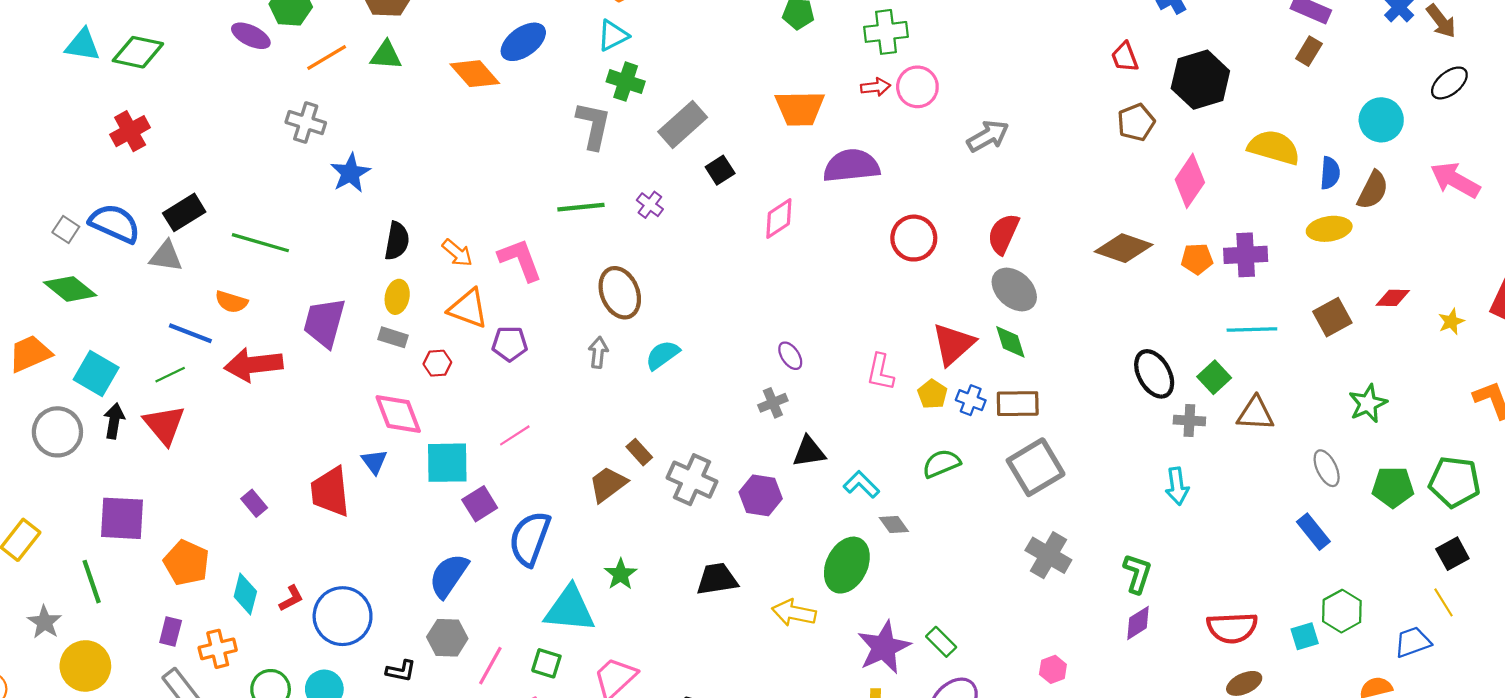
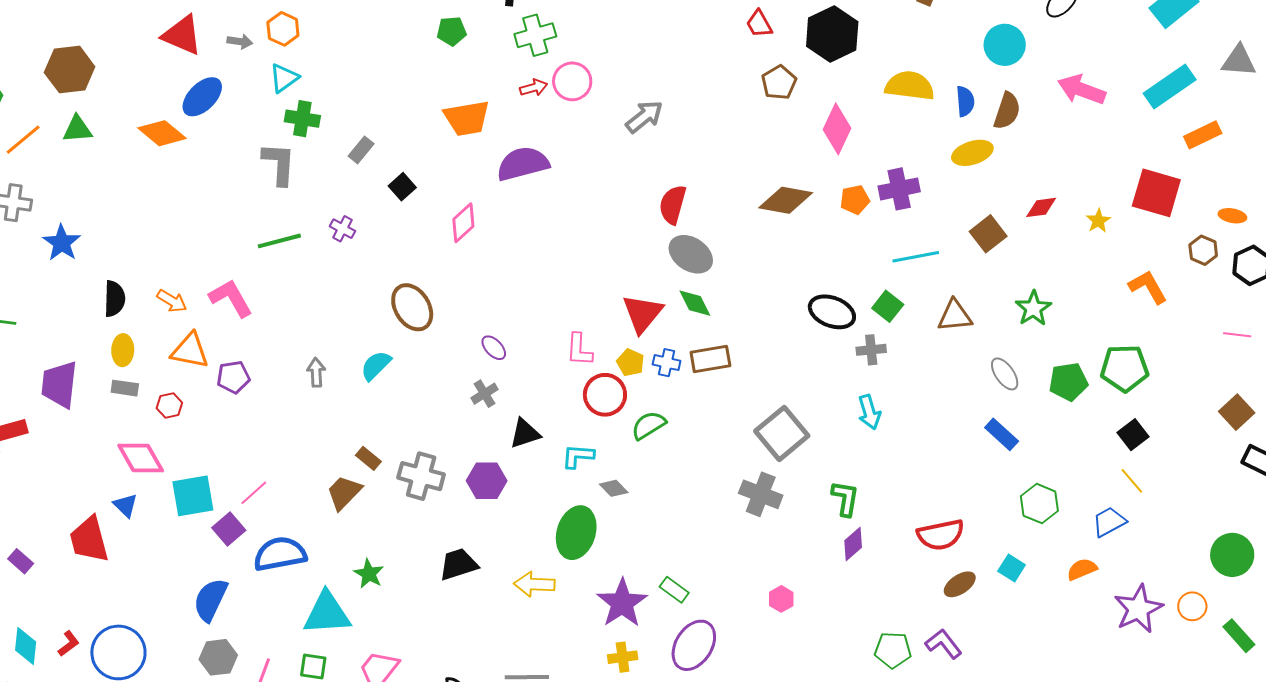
gray rectangle: (683, 124) -> (361, 150), size x0.6
red circle: (914, 238) -> (605, 395), moved
brown ellipse: (620, 293) -> (412, 307), moved
black ellipse: (1154, 374) -> (832, 312), turned -30
brown triangle: (1255, 414) -> (955, 316), moved
pink line: (515, 435) -> (254, 493), moved
gray square: (1036, 467) -> (782, 433), moved
cyan L-shape: (861, 485) -> (578, 456), turned -32
blue semicircle: (530, 539) -> (280, 554), turned 68
cyan square: (1305, 636) -> (1012, 568), moved, turned -32

